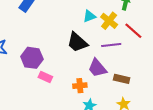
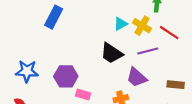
brown rectangle: (122, 79) -> (176, 85), moved

